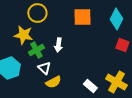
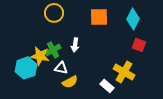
yellow star: (23, 35) -> (40, 56), moved
white triangle: (44, 68) -> (61, 68), turned -32
yellow cross: (116, 82) -> (124, 72), moved

